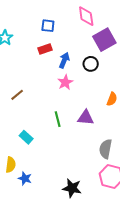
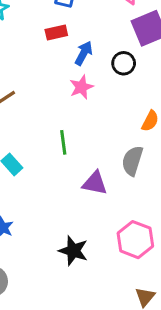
purple triangle: (86, 118) -> (95, 183), moved
gray semicircle: (106, 149) -> (132, 161), moved

